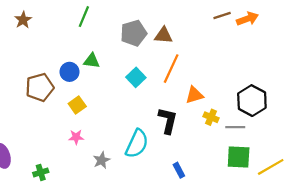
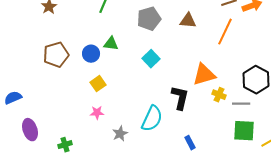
brown triangle: (163, 35) -> (188, 21), moved
orange line: (171, 69) -> (225, 32), moved
brown pentagon: (40, 87) -> (56, 55), moved
orange triangle: (194, 95) -> (204, 75), size x1.4

